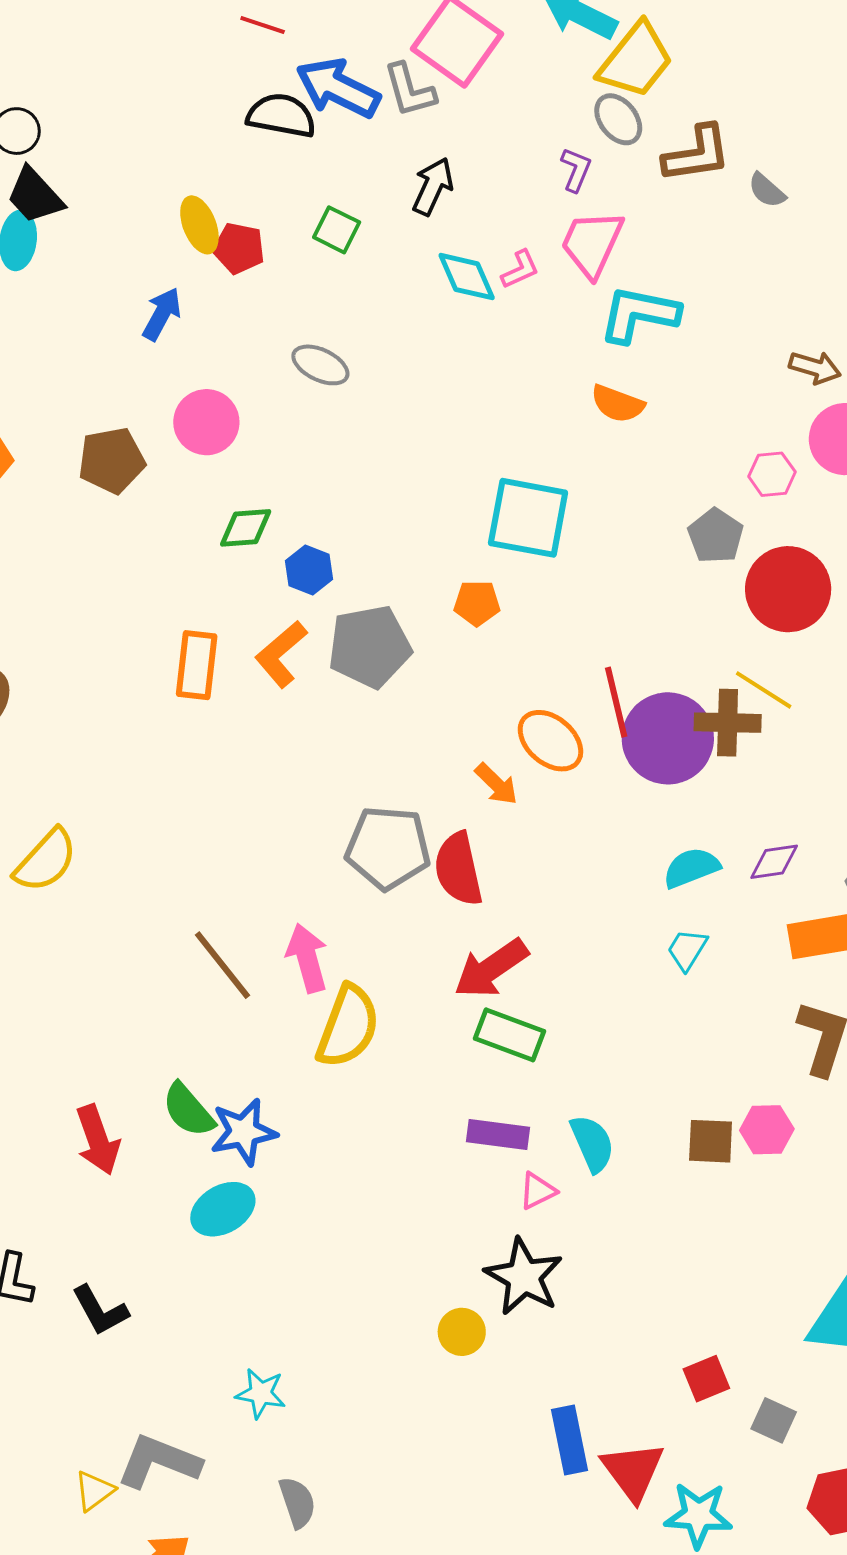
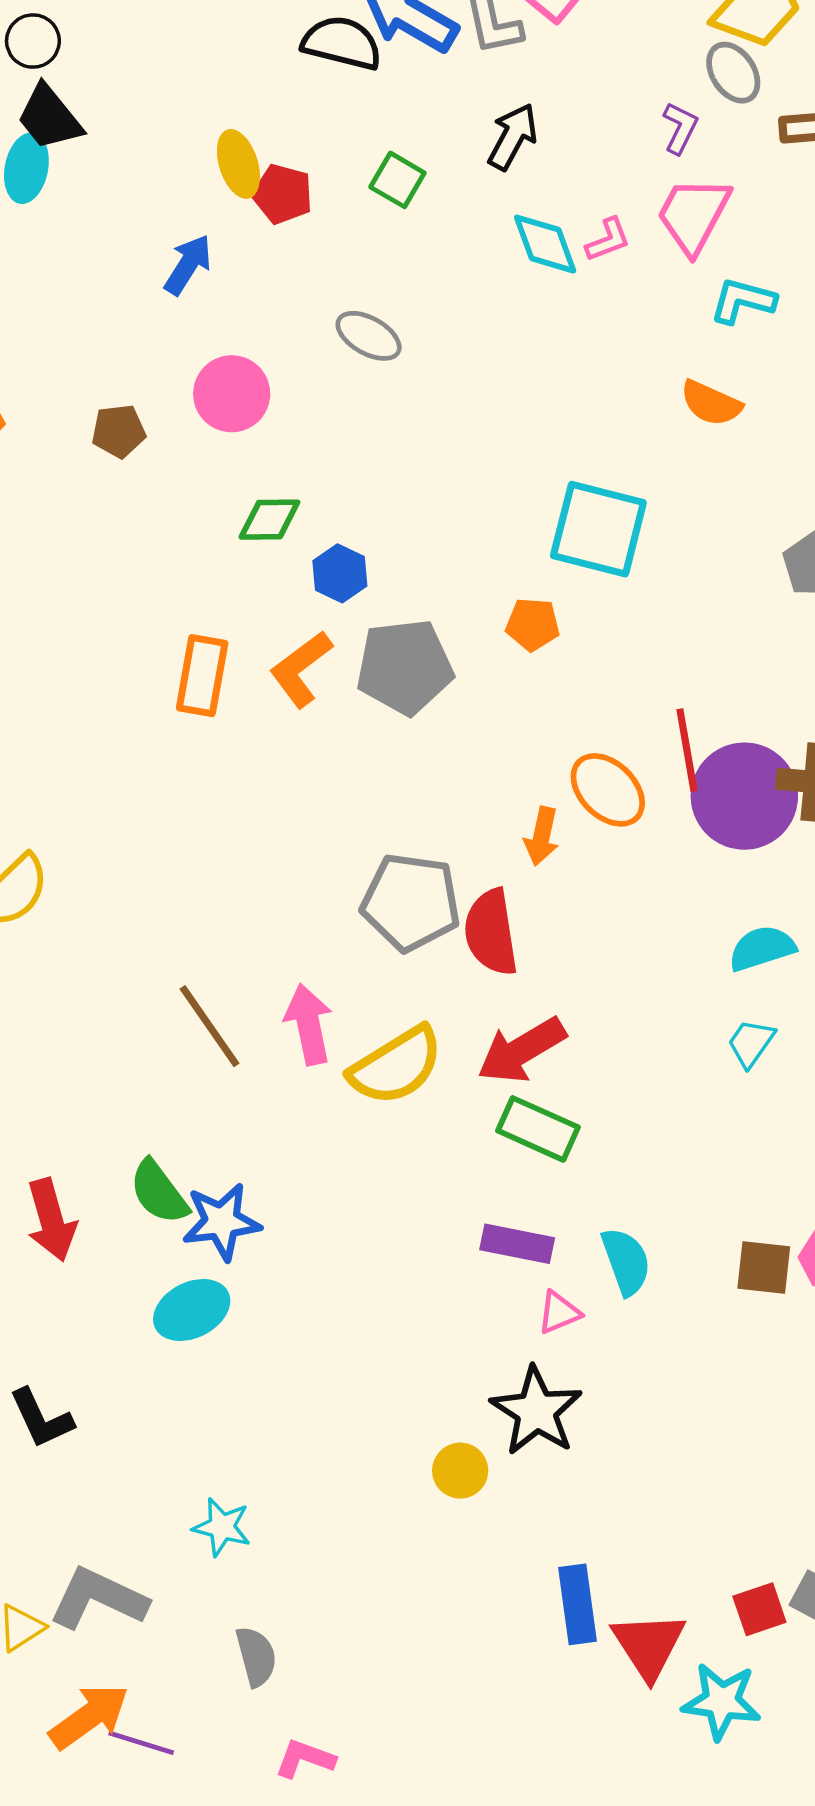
cyan L-shape: (639, 314) -> (743, 301), size x0.7
brown pentagon: (112, 460) -> (119, 431), size x0.7
orange arrow: (496, 784) -> (542, 836), turned 54
yellow semicircle: (348, 1026) -> (396, 1066), moved, turned 34
red square: (706, 1379) -> (759, 1609), moved

